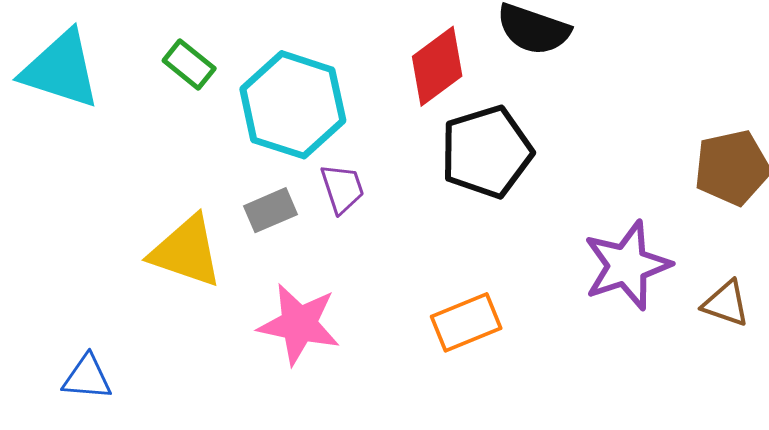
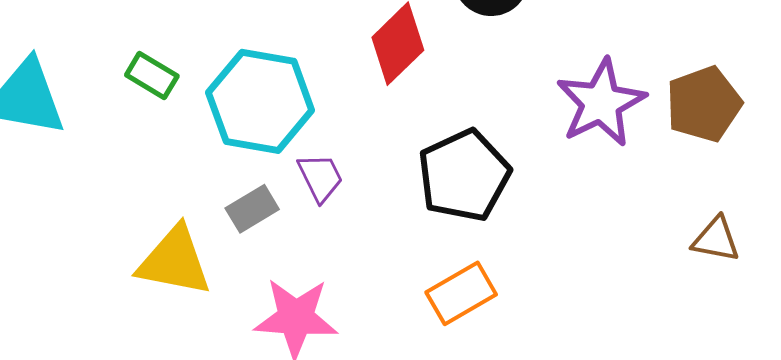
black pentagon: (486, 152) -> (464, 175), moved
purple star: (627, 265) -> (601, 103), moved

